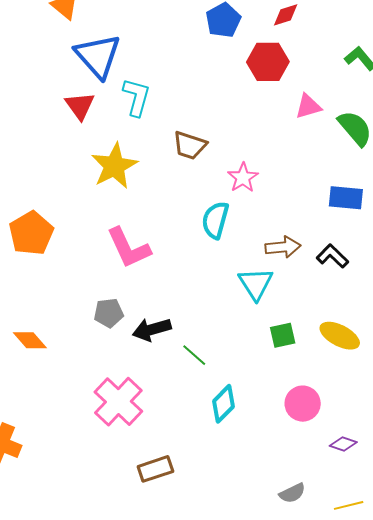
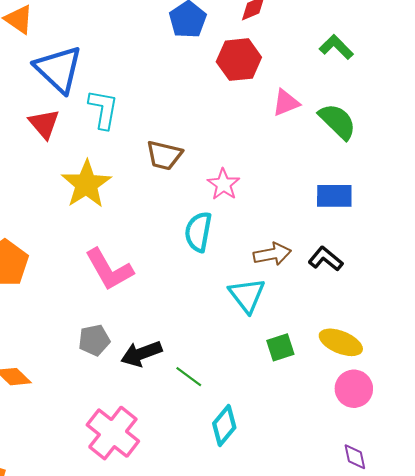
pink circle: (303, 404) -> (354, 389), moved
purple diamond: (343, 444) -> (355, 457), turned 64

